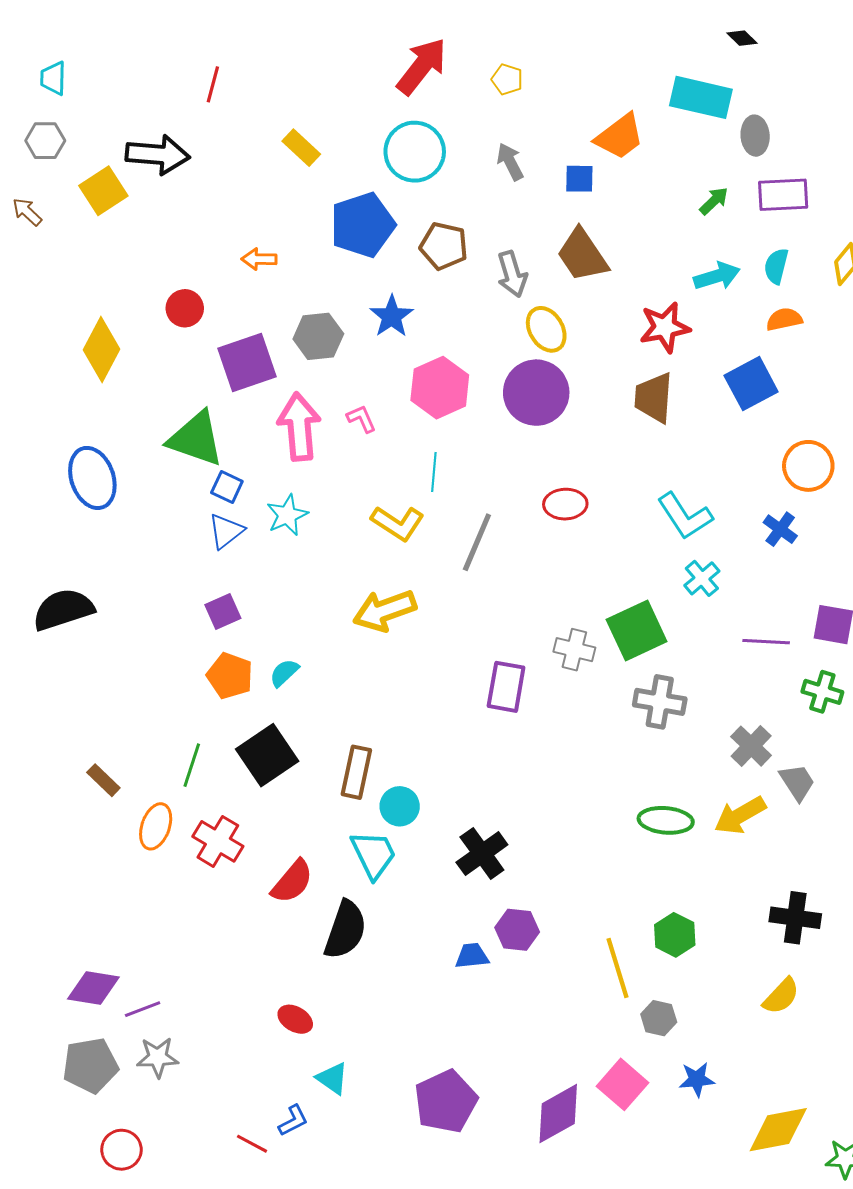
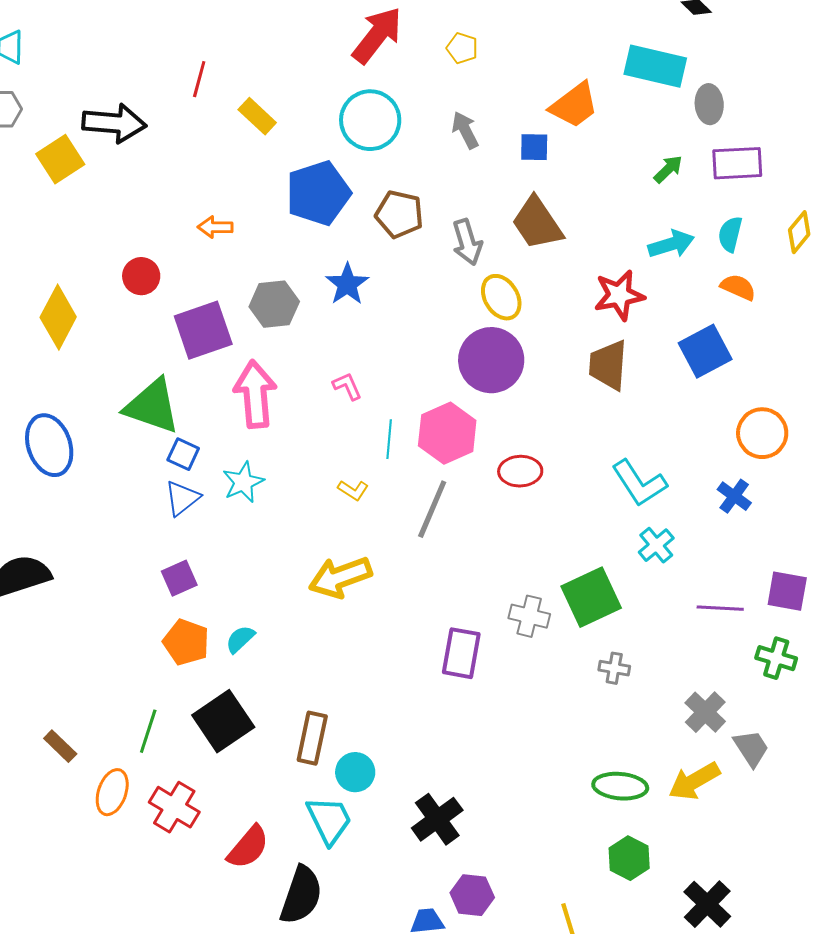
red line: (213, 84) -> (199, 79), moved
orange semicircle: (784, 319) -> (738, 287), turned 36
pink hexagon: (440, 388) -> (447, 433), moved
pink L-shape: (361, 419) -> (347, 386), moved
yellow L-shape: (398, 523) -> (353, 490), size x0.6
gray cross: (660, 702) -> (614, 668), size x0.6
black cross: (795, 918) -> (707, 904), moved, turned 36
green hexagon: (675, 935) -> (629, 858), moved

